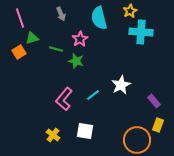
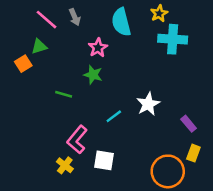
pink line: (20, 18) -> (46, 20), moved, turned -30
green line: (56, 49) -> (64, 94), moved
pink L-shape: (64, 99) -> (77, 140), moved

